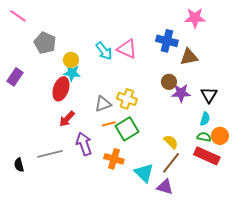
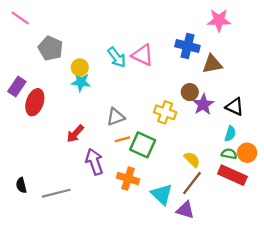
red ellipse: (61, 89) -> (35, 102), moved
purple star: (181, 93) -> (203, 104), turned -30
black triangle: (209, 95) -> (235, 107), turned -36
yellow cross: (127, 99) -> (165, 112), moved
green square: (127, 129) -> (143, 145), turned -35
gray line: (50, 154) -> (56, 193), moved

